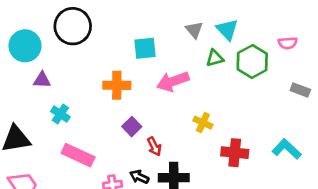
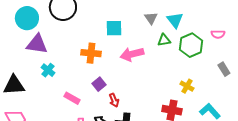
purple triangle: (42, 80) -> (37, 44), size x1.6
gray rectangle: (300, 90) -> (224, 69), turned 32
yellow cross: (203, 123) -> (187, 86), moved
pink rectangle: (78, 155) -> (72, 98), moved, size x0.7

